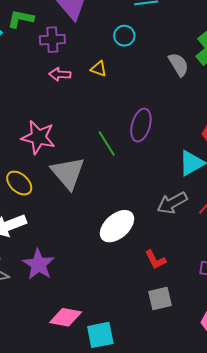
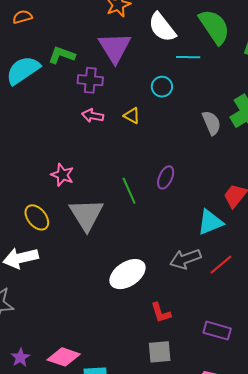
purple ellipse: (141, 125) -> (166, 177), size x0.7
pink star: (38, 137) -> (62, 175), size x0.7
purple star: (38, 264) -> (20, 357), moved, size x0.6

